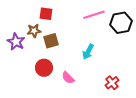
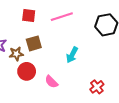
pink line: (94, 15) -> (62, 17), moved
brown star: (34, 31) -> (16, 54), moved

